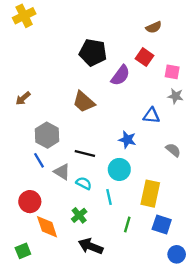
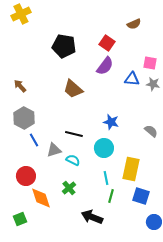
black pentagon: (93, 52) -> (64, 46), moved
red square: (145, 57) -> (107, 43), moved
brown arrow: (23, 98) -> (20, 86), turned 88
blue triangle: (151, 116) -> (132, 79), moved
gray hexagon: (47, 135) -> (24, 118), moved
gray triangle: (62, 172) -> (54, 150), turned -49
cyan line: (109, 197) -> (106, 178), moved
black arrow: (91, 246) -> (92, 217), moved

